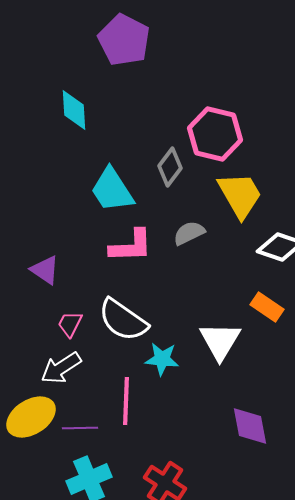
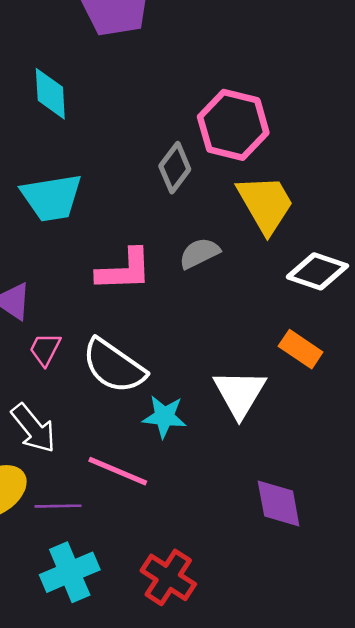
cyan trapezoid: (112, 190) -> (52, 197), moved, turned -66
pink trapezoid: (70, 324) -> (45, 349), moved
white arrow: (61, 368) -> (33, 428), turned -96
pink line: (126, 401) -> (118, 471), turned -69

